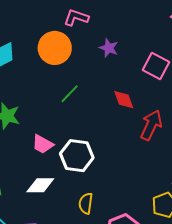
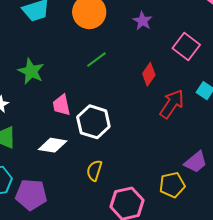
red diamond: (124, 100) -> (149, 74), turned 45
pink trapezoid: (43, 144) -> (61, 105), turned 40

